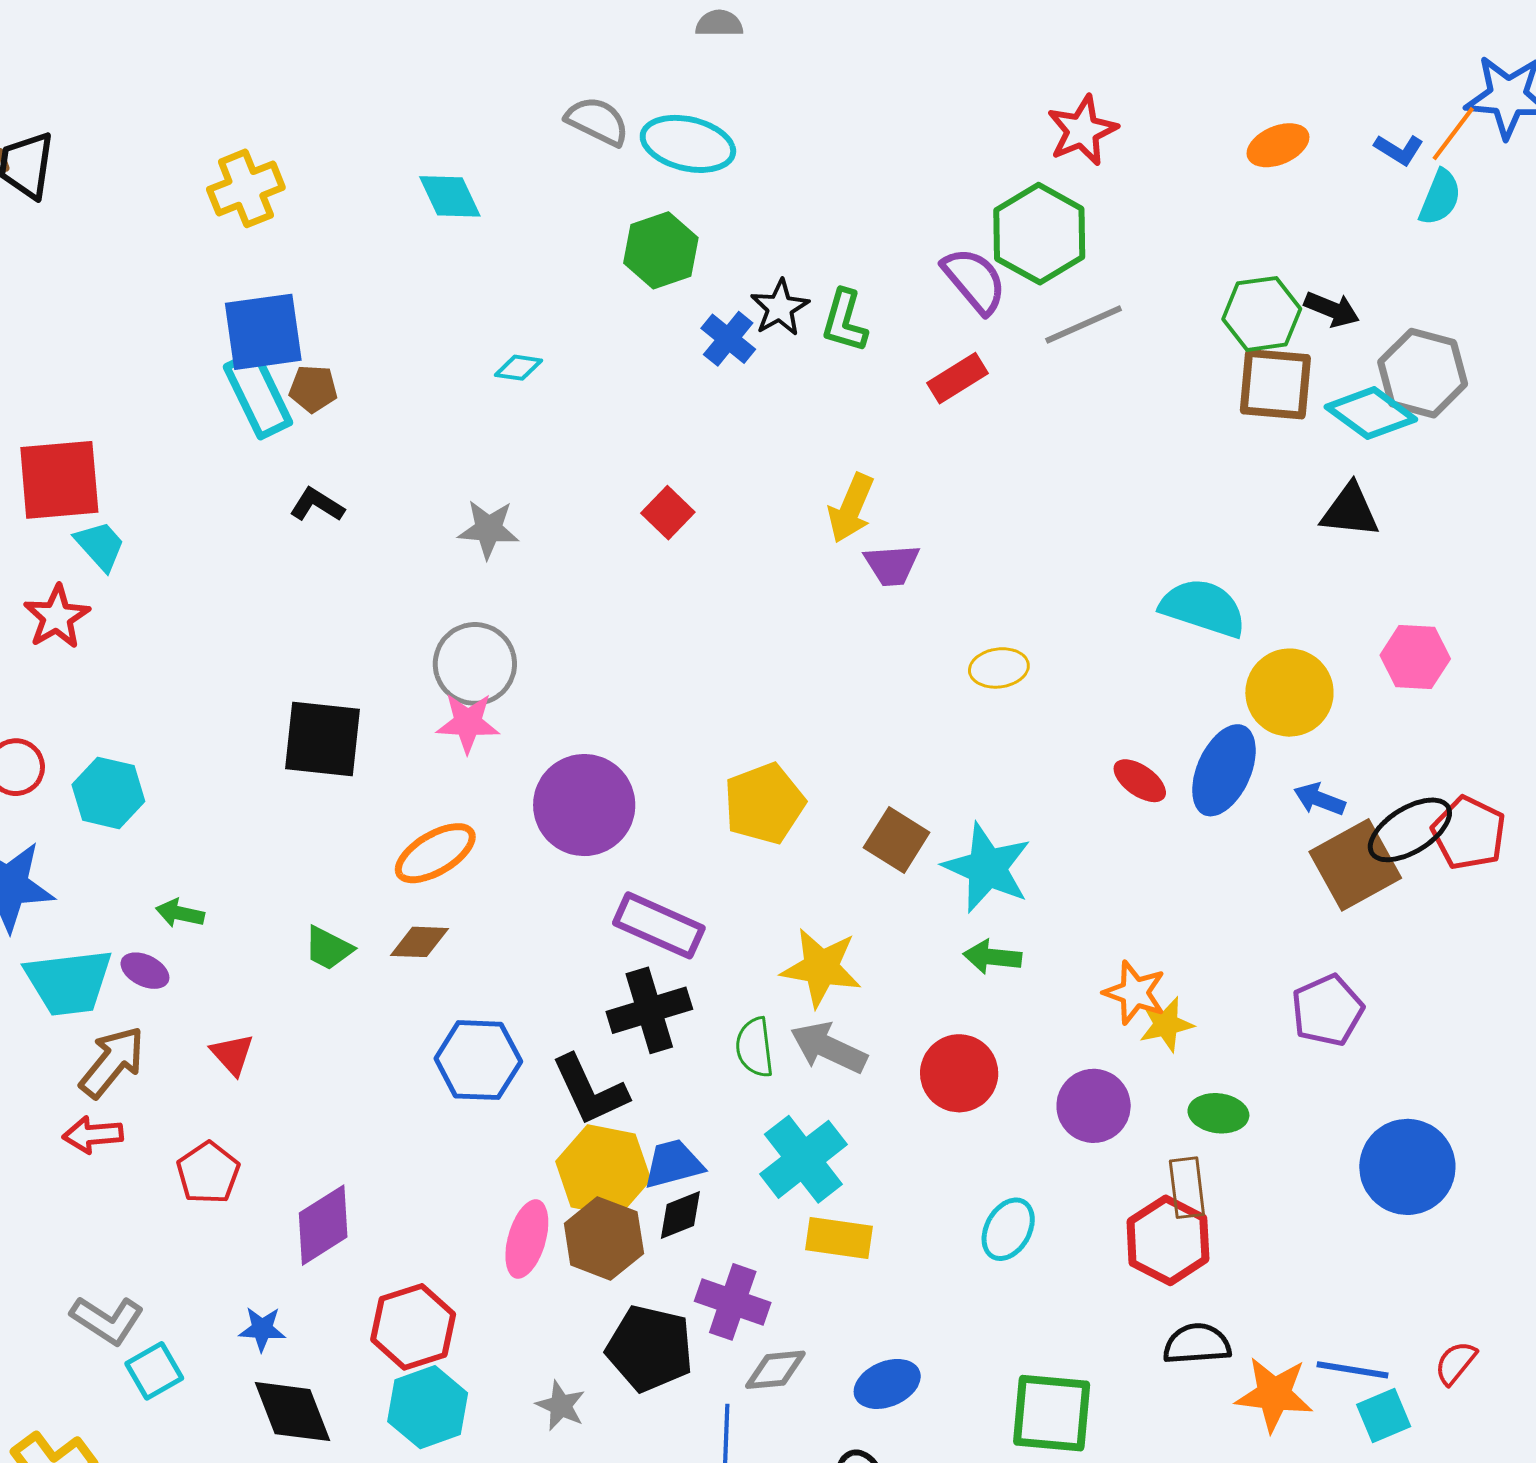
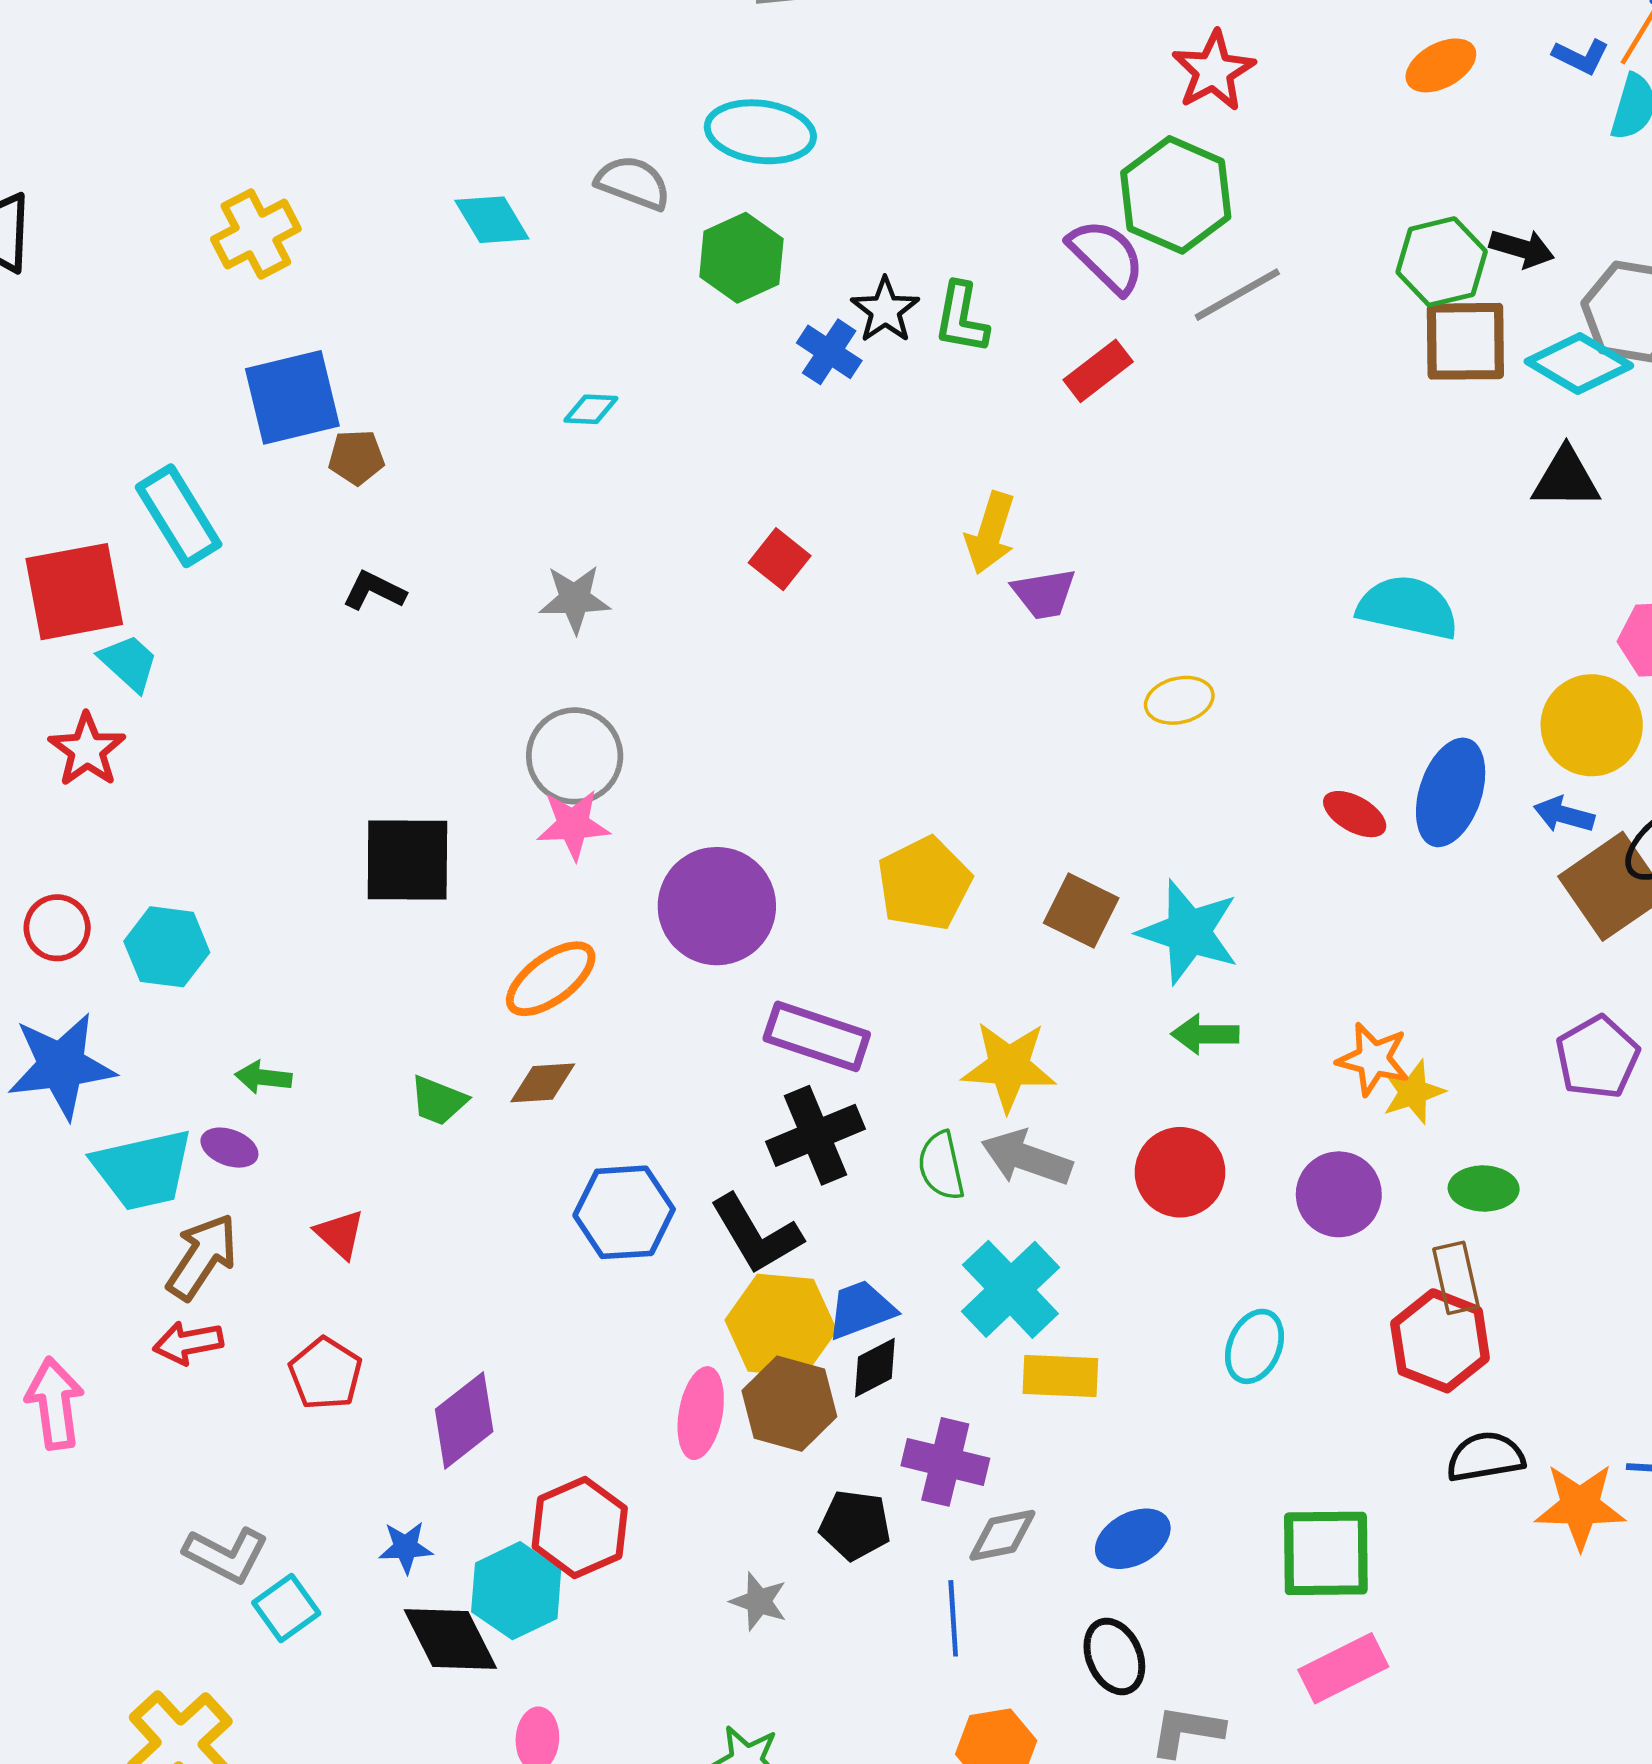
gray semicircle: (597, 121) -> (633, 183), moved
cyan rectangle: (258, 395) -> (179, 516), moved
yellow circle: (1289, 693) -> (1592, 725), moved
black pentagon: (650, 1348) -> (855, 1525), size x0.7
cyan hexagon: (428, 1407) -> (516, 1591), moved

